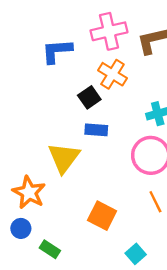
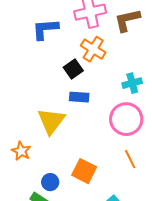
orange star: (29, 192) -> (21, 151), size x0.7
blue circle: (21, 228) -> (50, 182), moved

